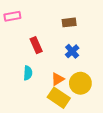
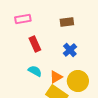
pink rectangle: (12, 16) -> (23, 19), moved
cyan semicircle: (28, 73) -> (35, 71), moved, turned -64

